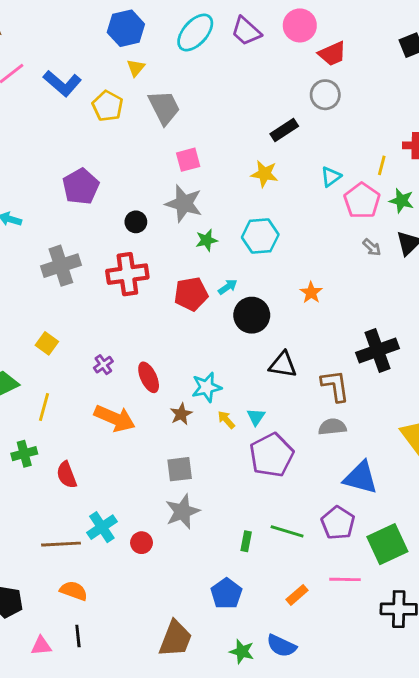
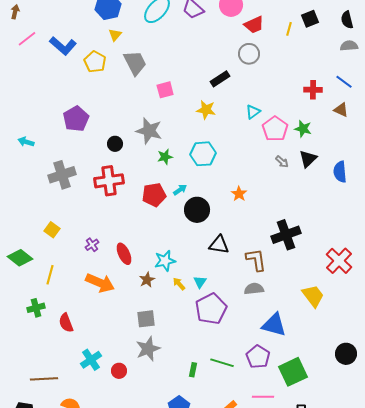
pink square: (188, 160) -> (165, 90), moved
yellow line: (382, 165) -> (289, 29), moved
brown line: (61, 544) -> (44, 379), moved

